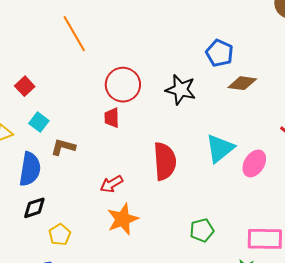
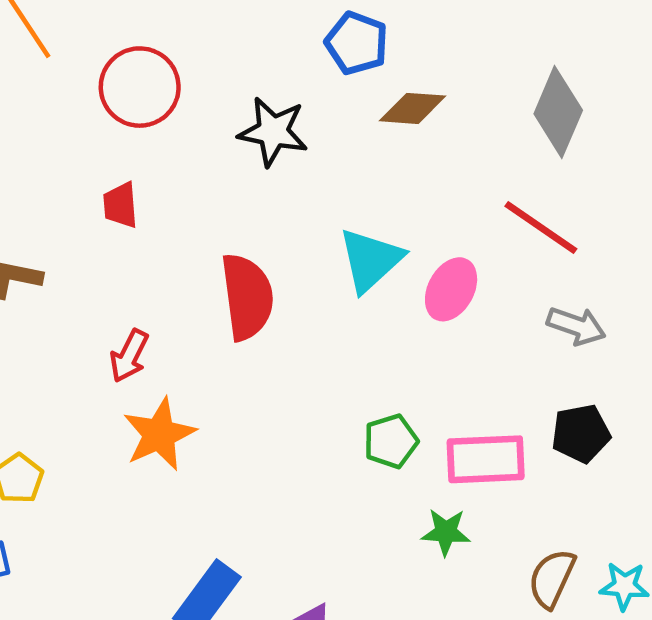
red circle: (123, 85) -> (140, 87), moved
red arrow: (112, 184) -> (129, 356), turned -30
green pentagon: (202, 230) -> (391, 441), moved

